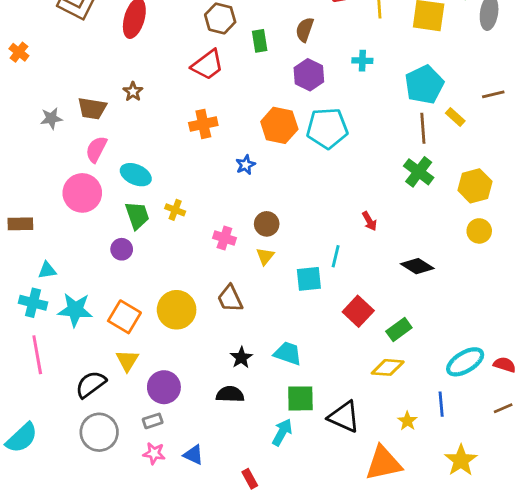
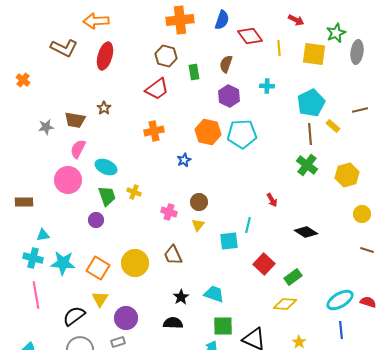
yellow circle: (479, 231) -> (362, 214), moved
blue line: (441, 404) -> (341, 330), moved
brown line: (503, 408) -> (367, 250), moved, turned 40

